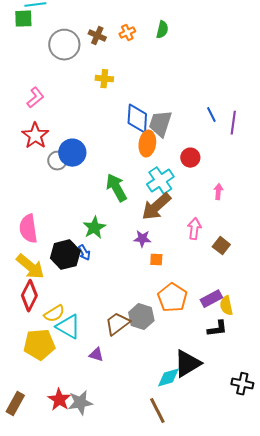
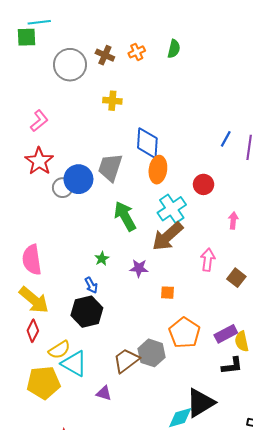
blue line: (211, 115) -> (226, 139), turned 56
gray trapezoid: (160, 124) -> (110, 167), moved
green star: (94, 228) -> (102, 259), size x0.6
purple star: (142, 239) -> (139, 268), moved
black hexagon: (65, 255) -> (87, 312), moved
red diamond: (29, 296) -> (33, 331), size x0.7

